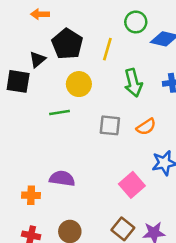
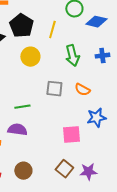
green line: (59, 113) -> (22, 107), moved
orange semicircle: (146, 127) -> (82, 90), turned 63
pink square: (132, 185) -> (71, 135), turned 36

